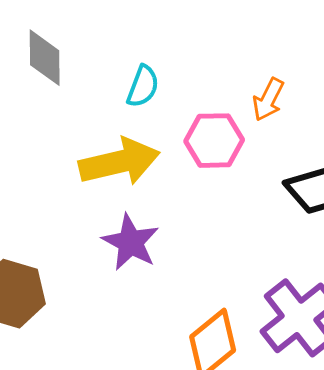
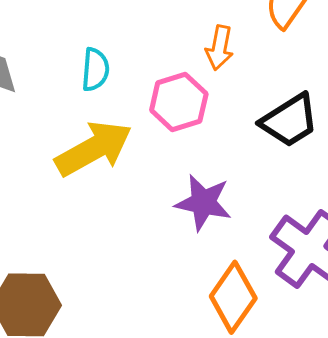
purple star: (131, 242) -> (203, 203), moved

